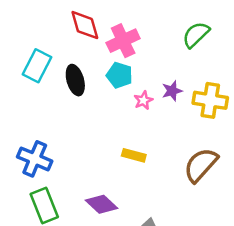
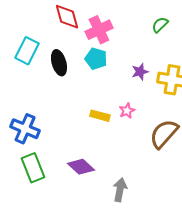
green semicircle: (196, 35) -> (160, 25), size x0.7
pink star: (143, 100) -> (127, 111), moved
yellow rectangle: (134, 155) -> (100, 116), moved

